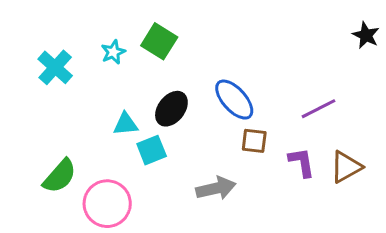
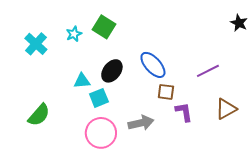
purple L-shape: (302, 162) -> (184, 112), moved
pink circle: (107, 204) -> (101, 133), moved

